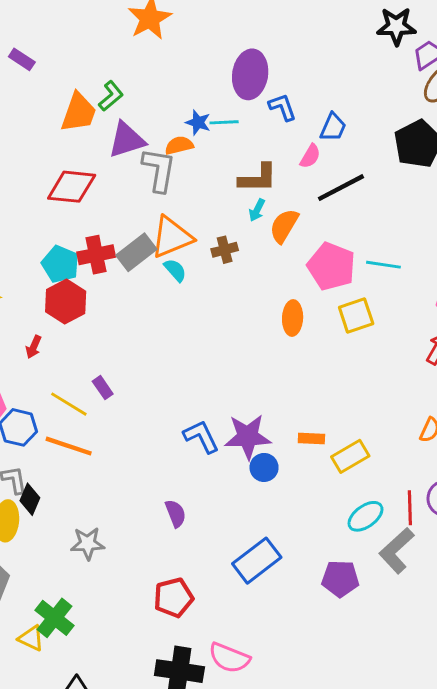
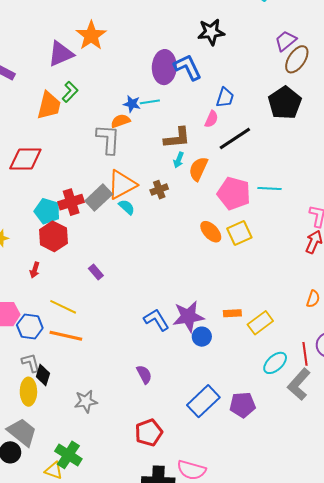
black star: (396, 26) -> (211, 32), moved
blue L-shape: (283, 107) -> (188, 67), moved, size x1.4
purple triangle: (127, 140) -> (61, 54), moved
red diamond: (72, 187) -> (25, 159), moved
yellow square: (356, 316) -> (239, 233), moved
orange ellipse: (293, 318) -> (211, 232), turned -40
purple rectangle: (103, 388) -> (96, 272), moved
purple pentagon: (340, 579) -> (242, 405), moved

